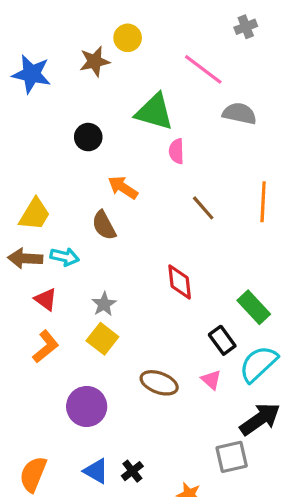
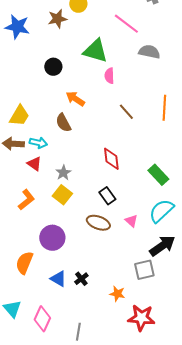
red triangle: (46, 299) -> (34, 164), moved
black rectangle: (222, 340) -> (107, 196), moved
orange semicircle: (33, 474) -> (24, 263), moved

